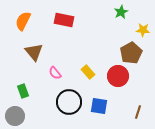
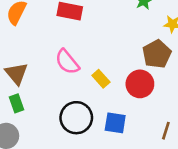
brown triangle: (34, 52) -> (16, 74), moved
pink semicircle: (55, 73) -> (67, 62), moved, size x1.5

